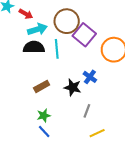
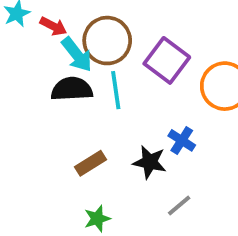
brown circle: (67, 21) -> (107, 41), moved
cyan arrow: (37, 29) -> (77, 55), turned 72
gray line: (87, 111) -> (179, 206), turned 32

